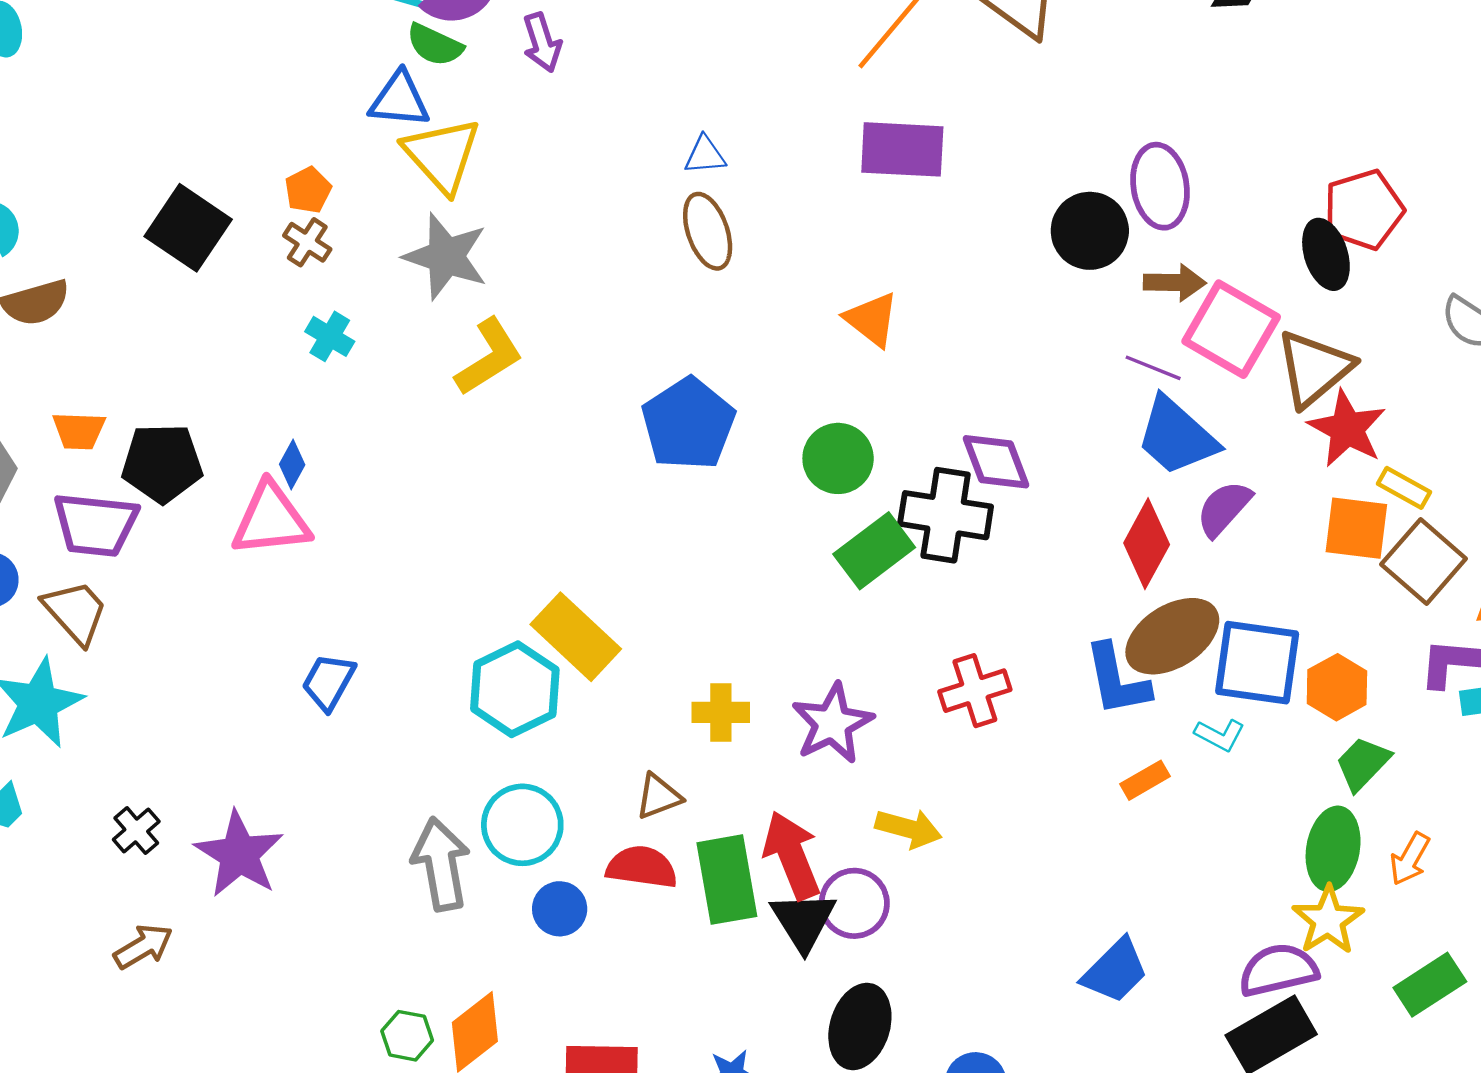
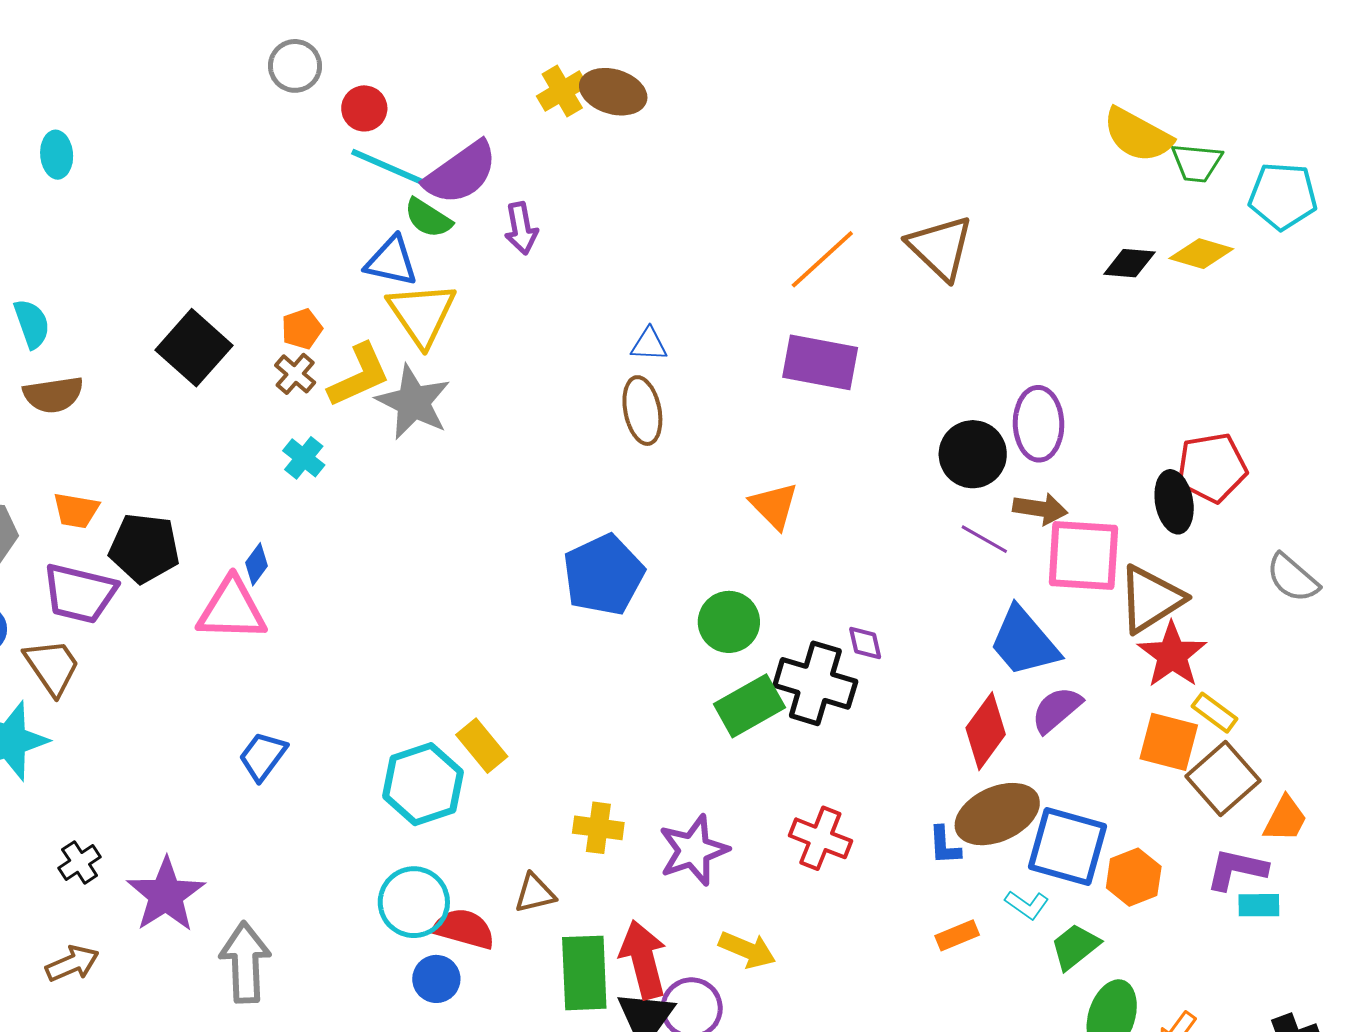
pink square: (1231, 329) -> (1083, 555), turned -34
yellow L-shape: (489, 357) -> (359, 376), moved
purple line: (1153, 368) -> (984, 539), moved
purple diamond: (996, 462) -> (865, 643), size x0.6
yellow rectangle: (576, 637) -> (482, 746), size x0.7
blue L-shape: (1117, 680) -> (944, 845), size x0.6
red cross: (975, 691) -> (820, 838), turned 32
green trapezoid: (1363, 764) -> (1075, 947), moved
gray arrow: (441, 864) -> (245, 962), moved
red semicircle: (642, 867) -> (464, 929), moved

